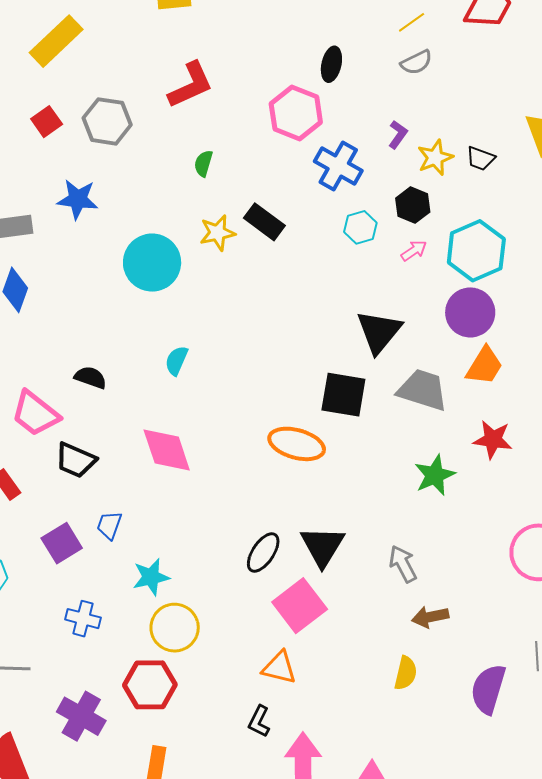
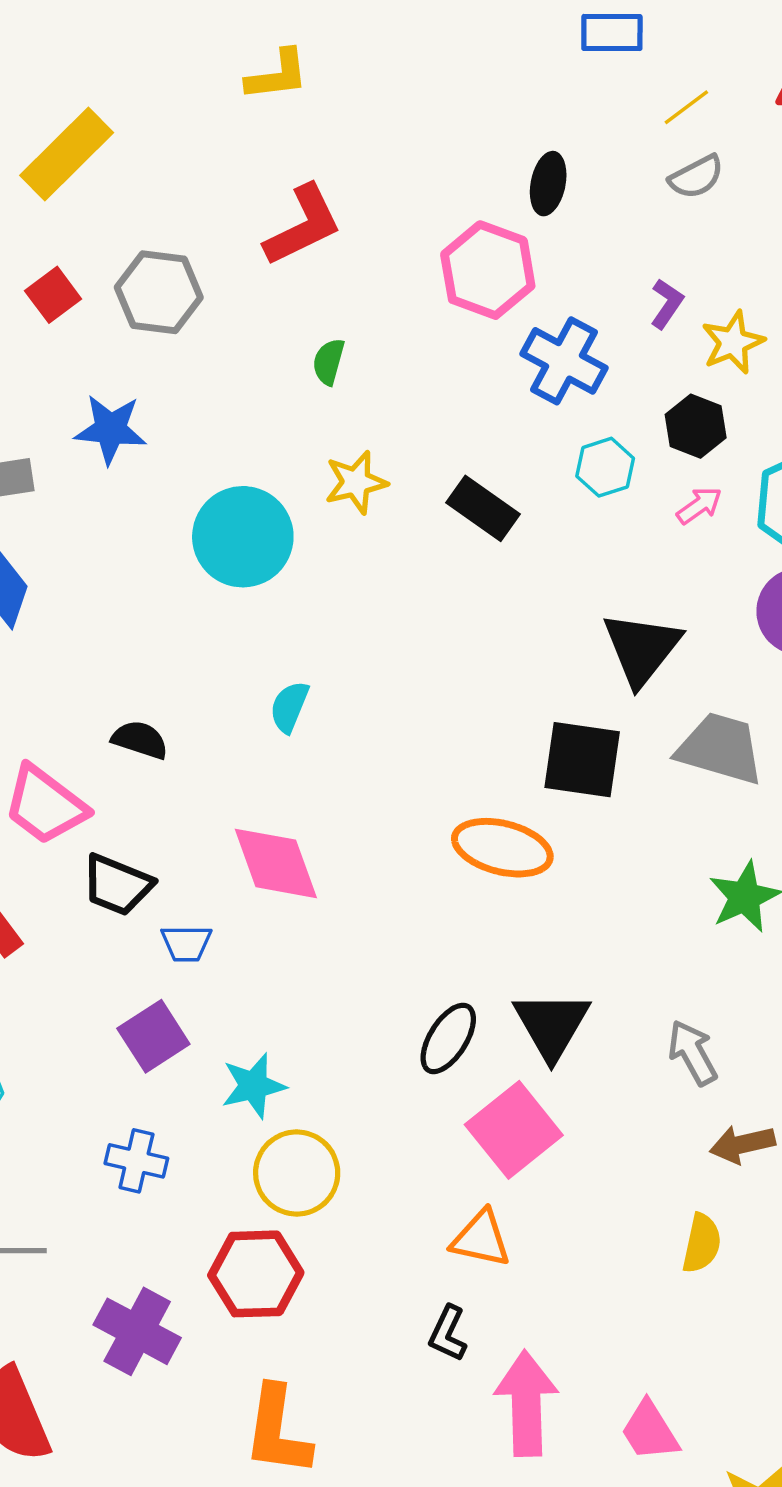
black rectangle: (264, 222) -> (483, 508), moved
blue trapezoid: (109, 525) -> (186, 943), moved, turned -108
purple square: (62, 543) -> (153, 1036), moved

